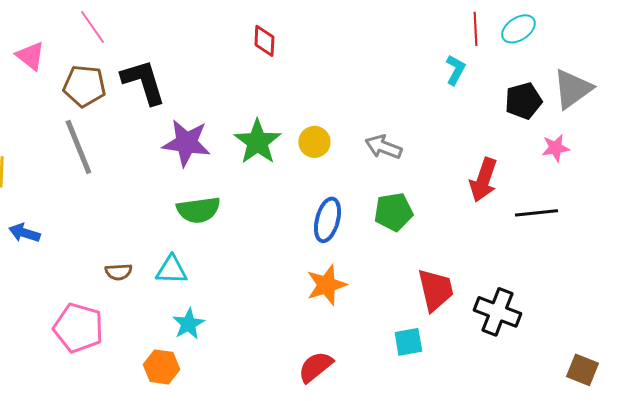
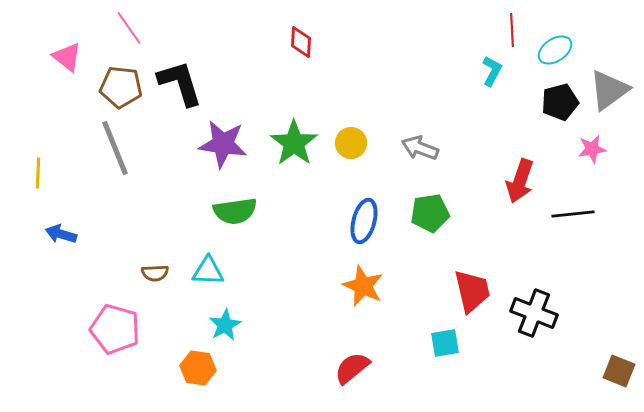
cyan ellipse: (518, 29) -> (555, 50), moved
orange star: (326, 285) -> (363, 286), turned -30

